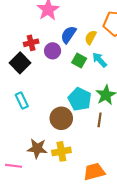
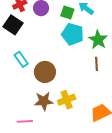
cyan pentagon: (80, 99) -> (73, 34), moved
brown circle: (61, 118) -> (45, 72), moved

